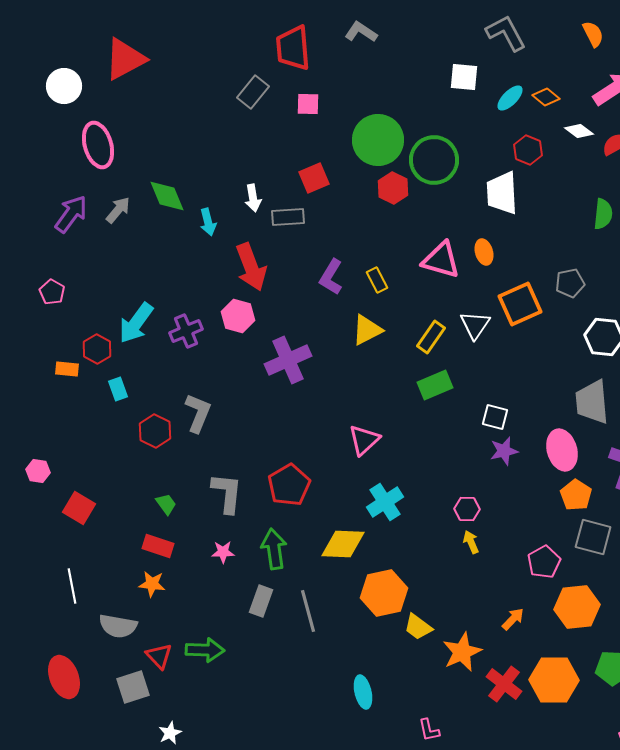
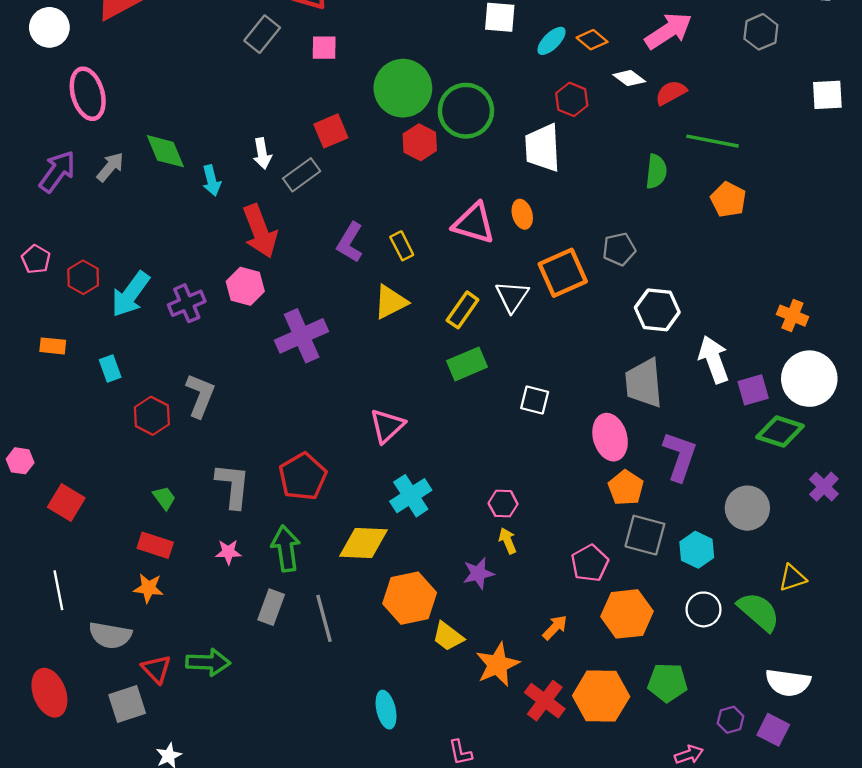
gray rectangle: (288, 217) -> (302, 175), turned -32
red hexagon: (97, 349) -> (83, 277), moved
purple star: (504, 451) -> (478, 573), moved

